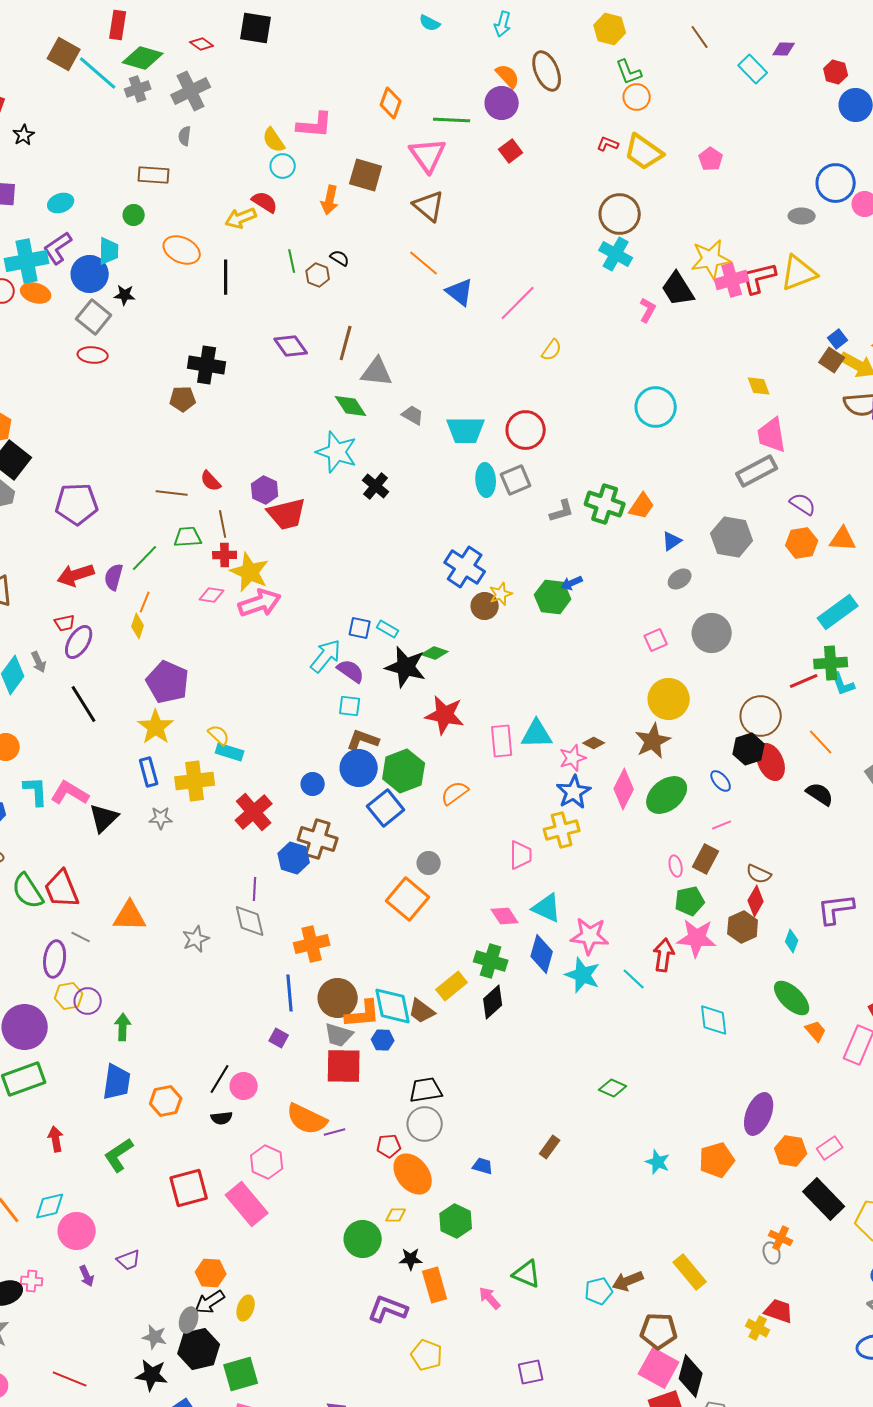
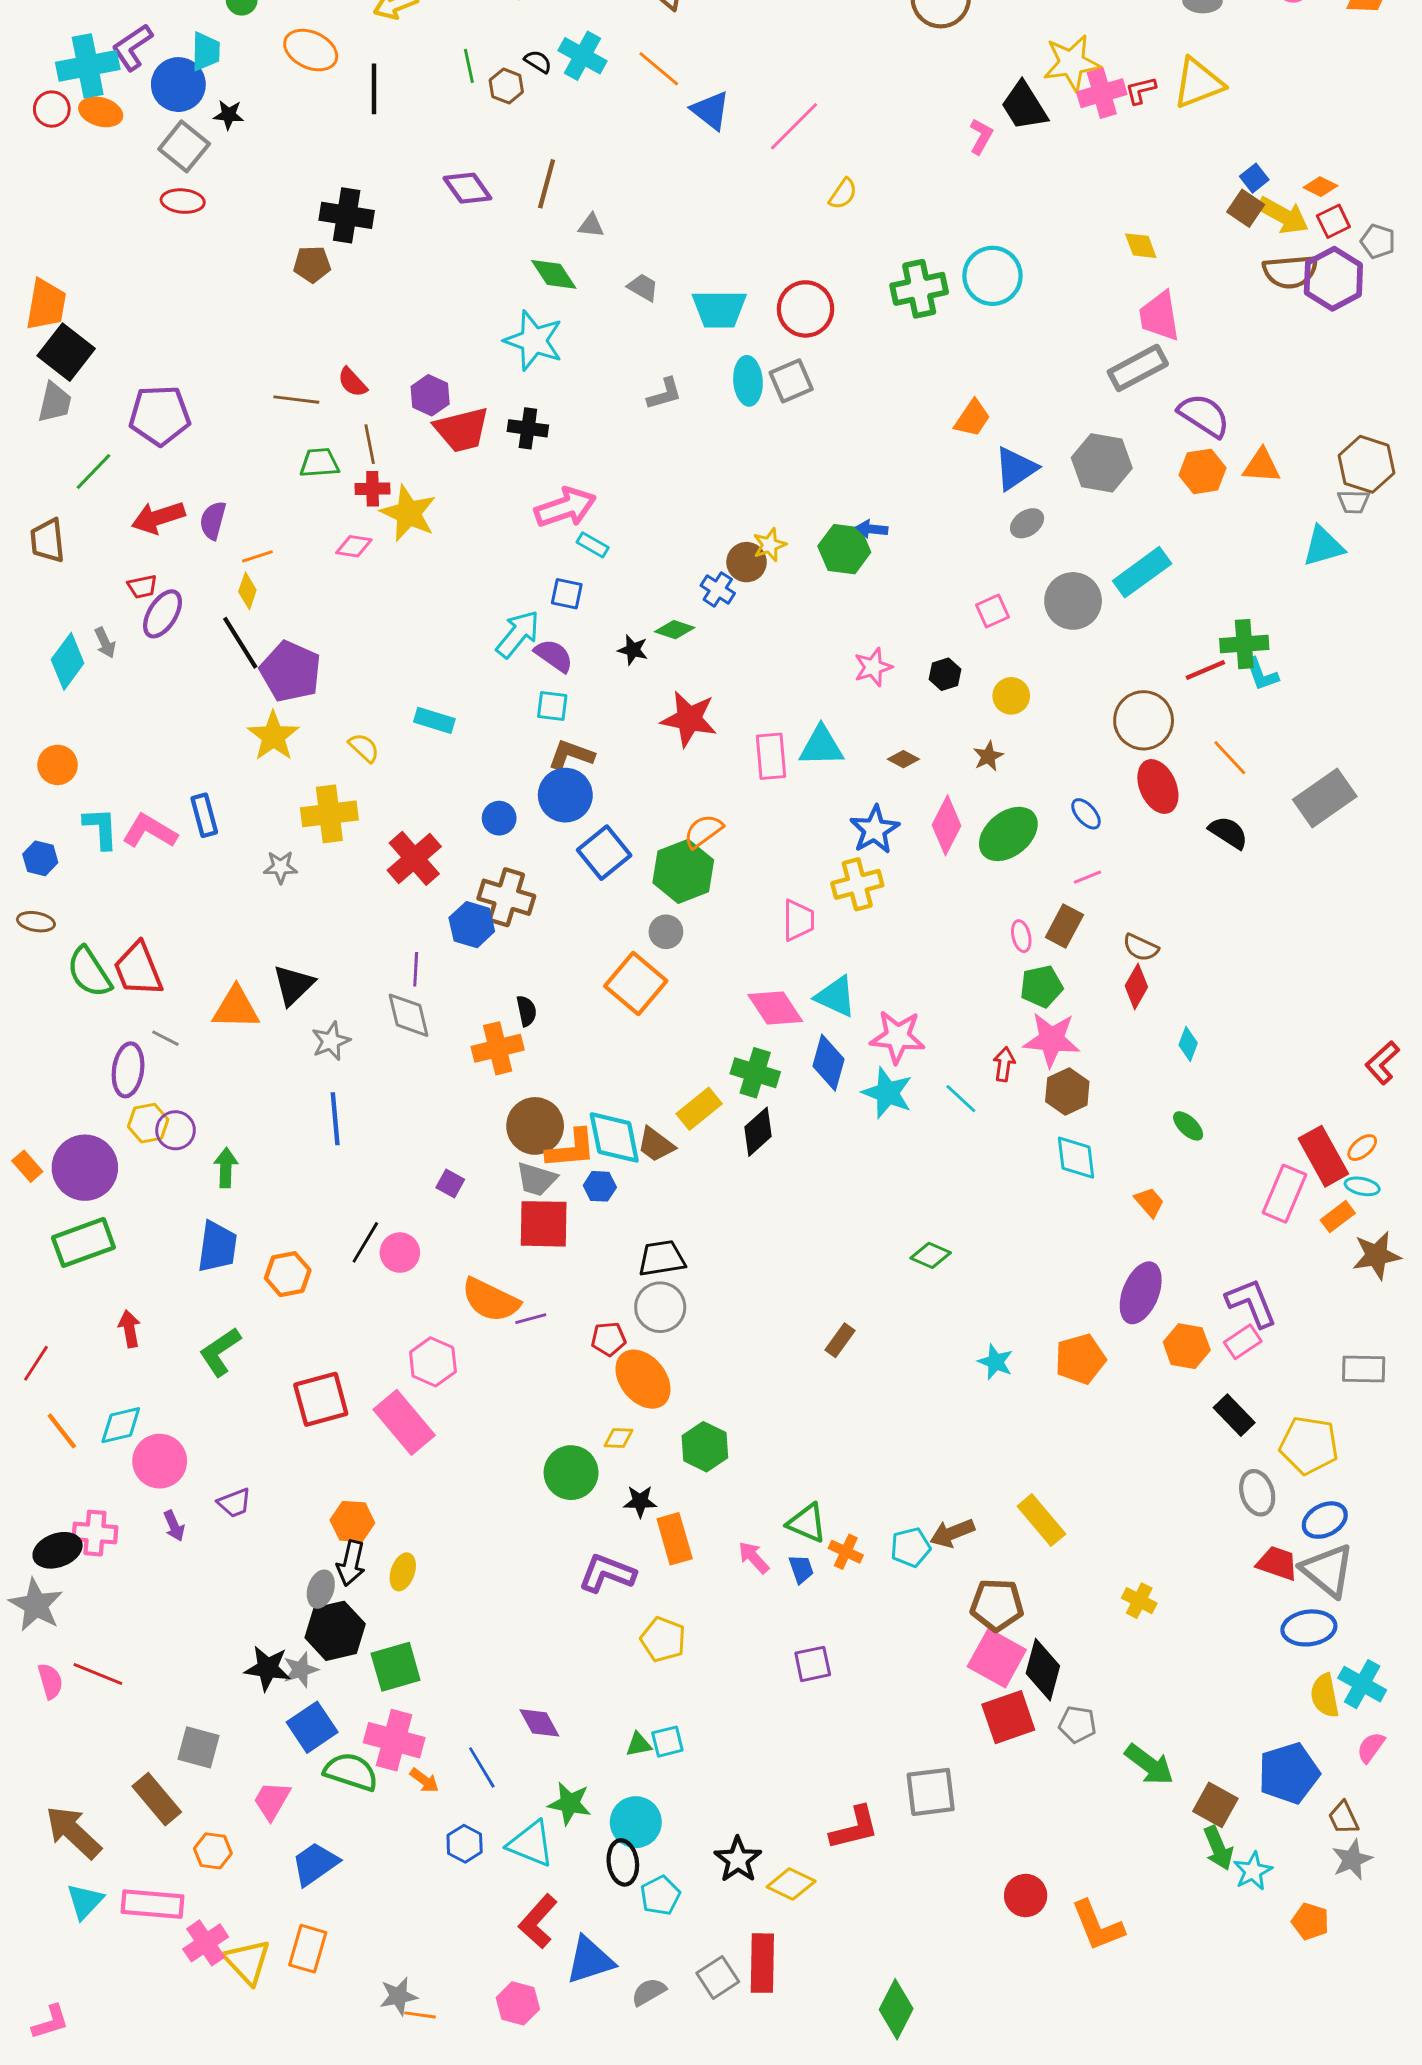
cyan cross: (616, 254) -> (583, 56), moved
red L-shape: (759, 278) -> (1141, 90), size x0.6
gray triangle: (377, 372) -> (591, 226), size x0.6
black cross: (376, 486) -> (528, 428), moved, turned -32
green cross: (605, 504) -> (919, 289), moved, turned -30
purple semicircle: (803, 504) -> (1204, 415), size x1.4
gray L-shape: (562, 511) -> (665, 394), moved
blue triangle: (672, 541) -> (1016, 469), size x1.6
green line: (145, 558) -> (93, 471), moved
blue cross: (465, 567) -> (718, 589), moved, size x0.6
blue arrow: (572, 583) -> (872, 529), turned 30
orange line: (145, 602) -> (257, 556), turned 50
pink arrow: (260, 603) -> (565, 507), moved
cyan rectangle: (838, 612) -> (1142, 572), moved
cyan rectangle: (388, 629) -> (593, 545), moved
black star: (406, 667) -> (633, 650), size x0.5
yellow circle: (669, 699) -> (1011, 696), size x0.6
black line: (84, 704) -> (240, 643), moved
brown star: (653, 741) -> (988, 756), size x0.6
black hexagon: (749, 749) -> (945, 674), moved, size x0.7
cyan rectangle: (230, 752) -> (434, 720), moved
pink star: (573, 758) -> (873, 667), moved
green hexagon: (404, 771) -> (683, 871), moved
blue rectangle: (149, 772) -> (204, 815), moved
black triangle: (104, 818) -> (293, 985), moved
purple L-shape: (836, 909) -> (1251, 1303), moved, turned 75
pink diamond: (505, 916) -> (775, 1008), size x1.4
brown hexagon: (743, 927) -> (1067, 1091), moved
red arrow: (664, 955) -> (1004, 1064), size x0.7
blue line: (290, 993) -> (335, 1119), moved
green ellipse: (792, 998) -> (1188, 1126), size x0.6
orange trapezoid: (816, 1031) -> (1149, 1202), moved
black semicircle: (222, 1118) -> (526, 1011), moved, turned -95
blue trapezoid: (483, 1166) -> (801, 1569), moved, turned 55
black rectangle: (824, 1199) -> (1234, 1415), size x0.7
orange cross: (781, 1238) -> (846, 1552), moved
gray ellipse: (772, 1253) -> (1257, 1493), moved, size x1.4
pink cross: (32, 1281) -> (95, 1533), size x1.4
black arrow: (210, 1302) -> (351, 1563), turned -44
red trapezoid: (779, 1311) -> (1277, 1563), moved
gray star: (155, 1337) -> (301, 1670), moved, turned -30
red line: (70, 1379) -> (98, 1674), moved

